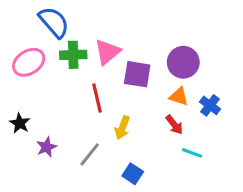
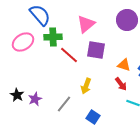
pink triangle: (107, 52) -> (86, 24), moved
purple circle: (183, 62) -> (127, 20), moved
red line: (97, 98) -> (69, 55), moved, turned -36
black star: (20, 123) -> (17, 95), moved

